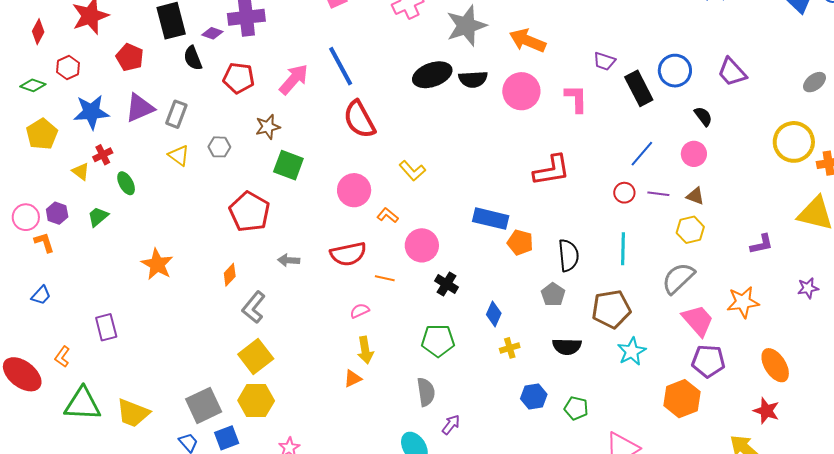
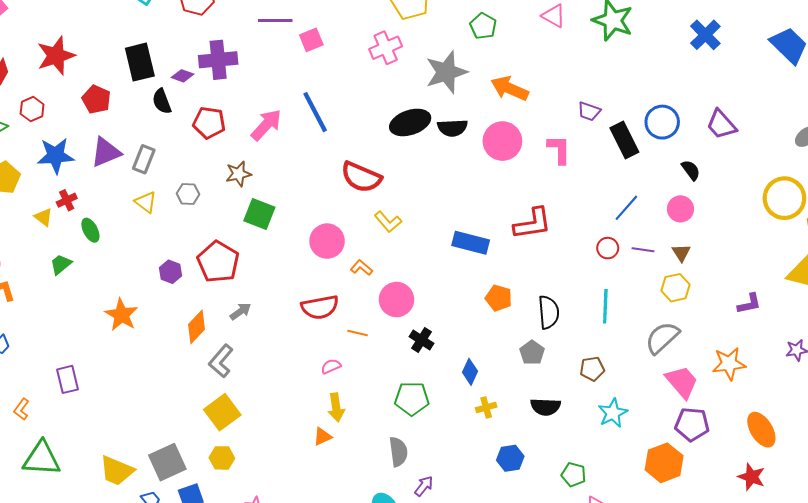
red semicircle: (359, 119) -> (361, 177), moved, turned -39
brown triangle: (695, 196) -> (681, 253), turned 36
purple hexagon: (57, 213) -> (171, 272), moved
blue rectangle: (491, 219) -> (471, 243), moved
gray arrow: (289, 260) -> (240, 311), moved, turned 140
orange diamond: (230, 275) -> (197, 327), size x1.4
brown pentagon: (611, 309) -> (592, 369), size x0.6
yellow hexagon: (256, 401) -> (222, 458), size x0.7
green pentagon: (576, 408) -> (574, 475), moved
yellow trapezoid: (133, 413) -> (117, 471), moved

